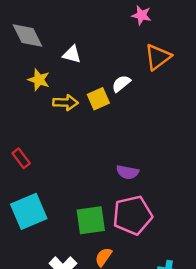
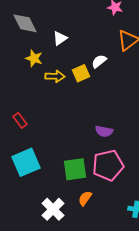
white triangle: (72, 54) -> (60, 38), turned -49

